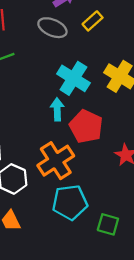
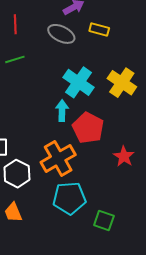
yellow rectangle: (93, 21) -> (99, 30), turned 54

